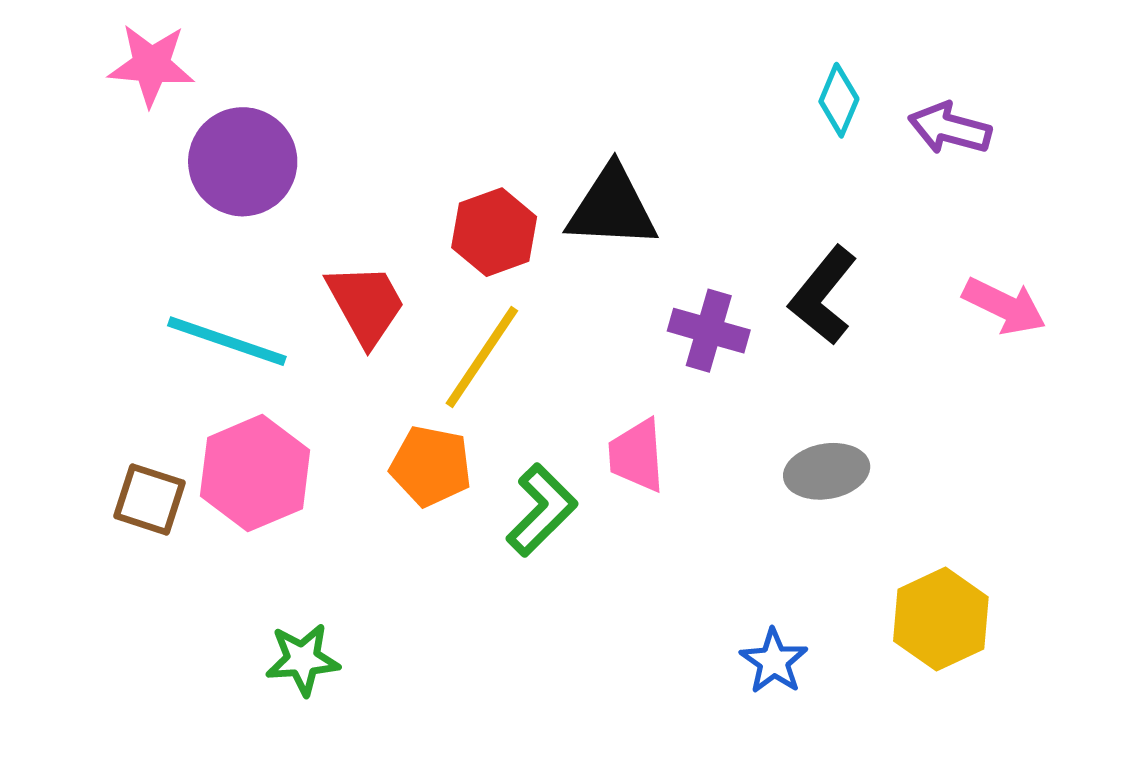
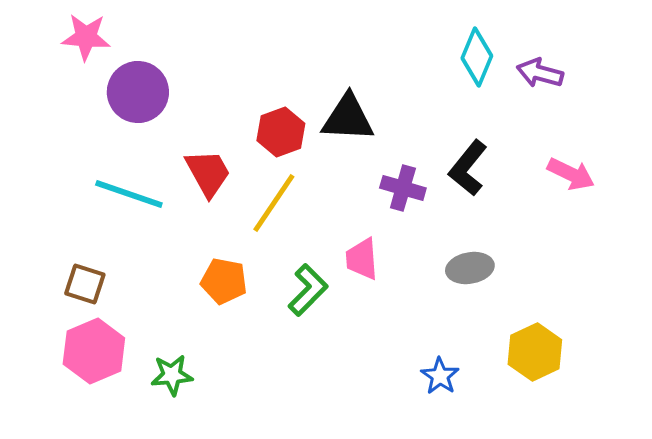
cyan diamond: (839, 100) -> (477, 57), size x1.4
orange pentagon: (431, 466) -> (224, 281), moved
pink hexagon: (255, 473) -> (94, 351), moved

